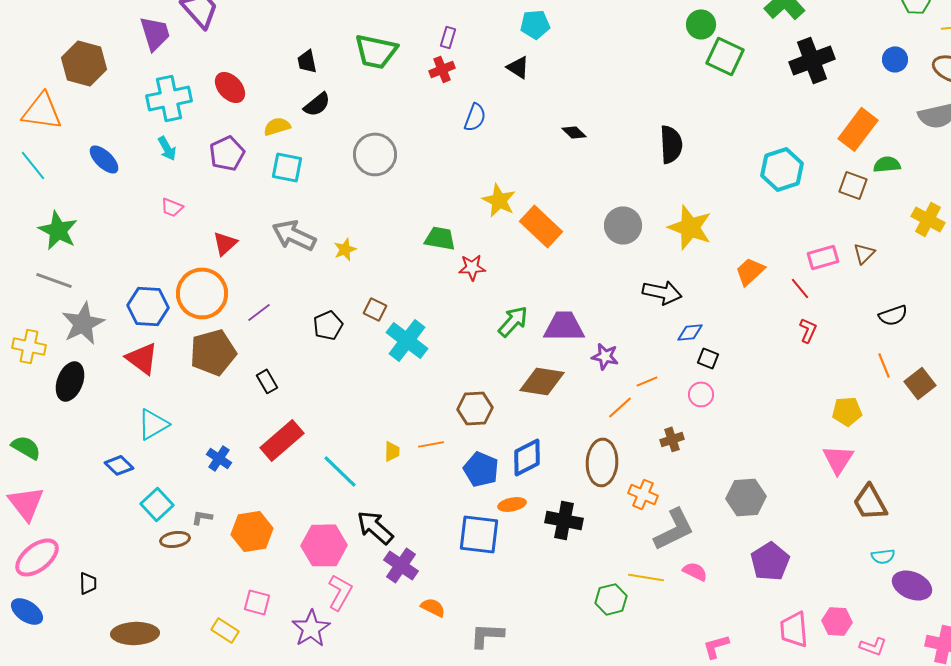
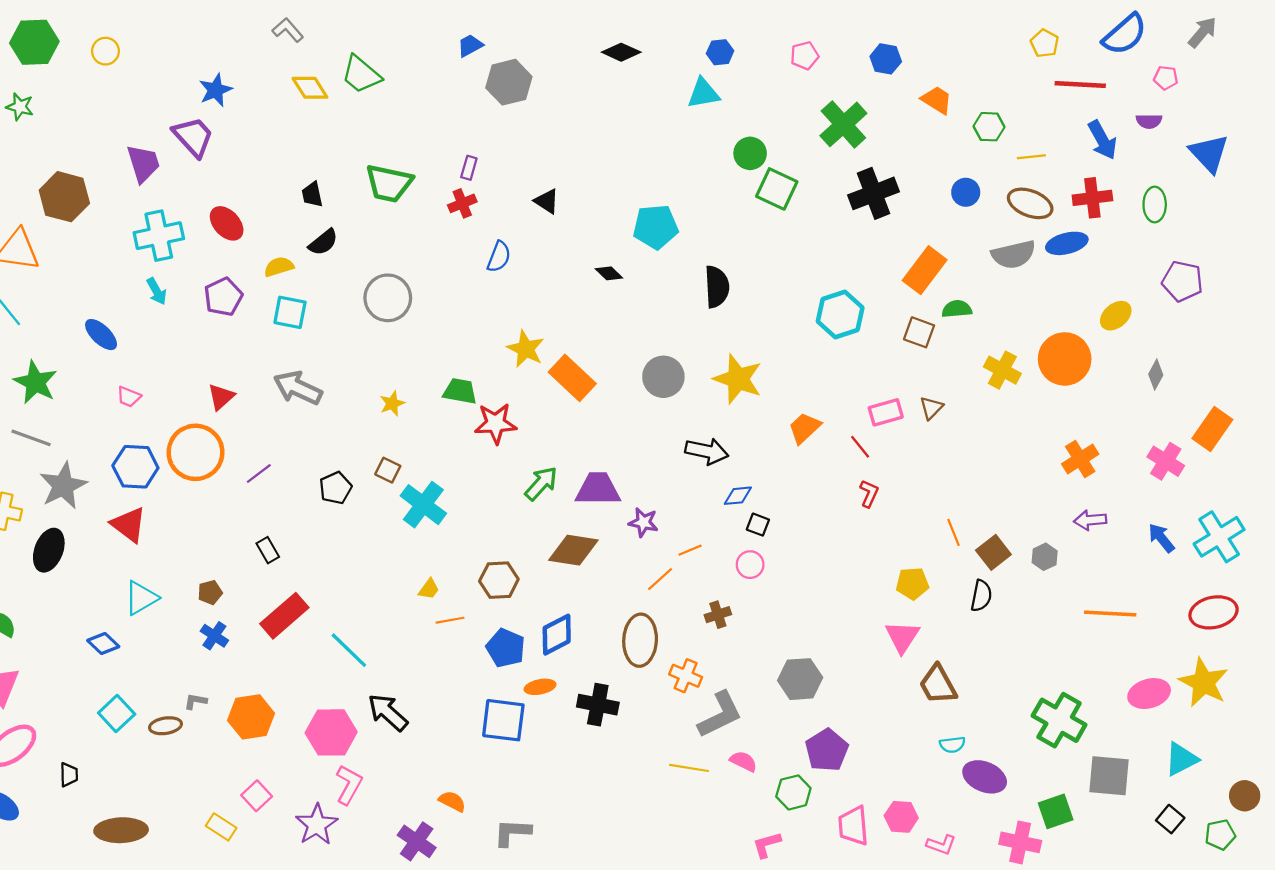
cyan pentagon: (535, 24) -> (656, 227), moved, size x1.4
blue ellipse: (104, 159) -> (101, 335), moved
pink trapezoid: (172, 207) -> (129, 397), moved
yellow star: (345, 249) -> (392, 403), moved
red star: (472, 267) -> (496, 423), size x1.4
black semicircle: (893, 315) -> (981, 596), moved, turned -60
brown pentagon: (213, 352) -> (210, 592), moved, size x0.5
yellow trapezoid: (392, 451) -> (429, 589), moved, turned 35
cyan square: (157, 504) -> (117, 714), moved
purple cross: (401, 565) -> (417, 841), moved
green hexagon: (611, 599) -> (793, 792), moved
pink square: (257, 602) -> (257, 796), turned 32

